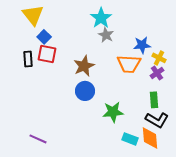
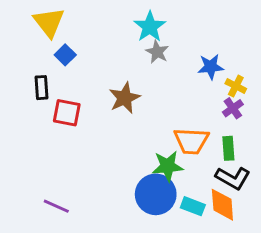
red square: (47, 54) -> (67, 113), moved
orange trapezoid: (129, 64) -> (191, 141), moved
blue circle: (85, 91) -> (156, 194), moved, size x1.4

